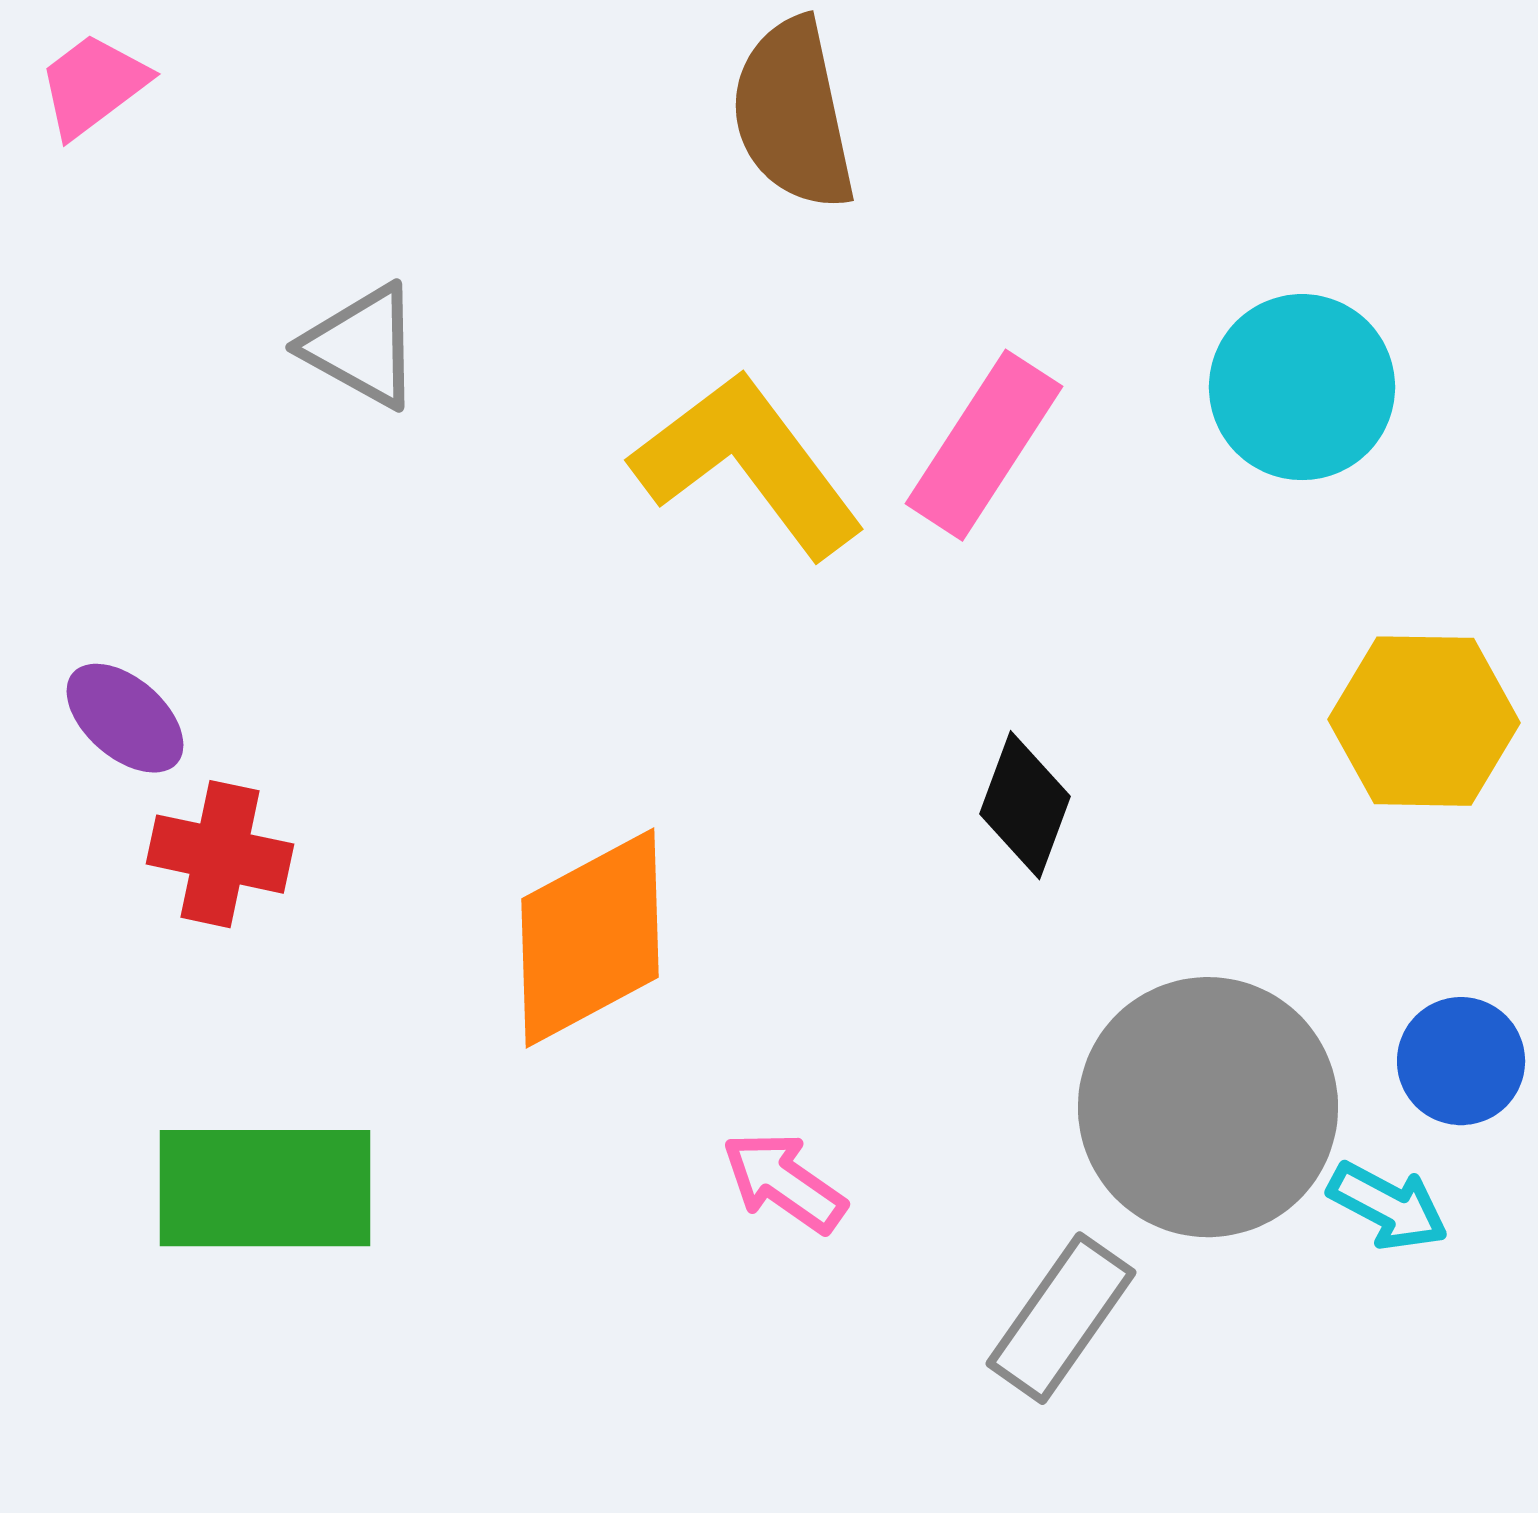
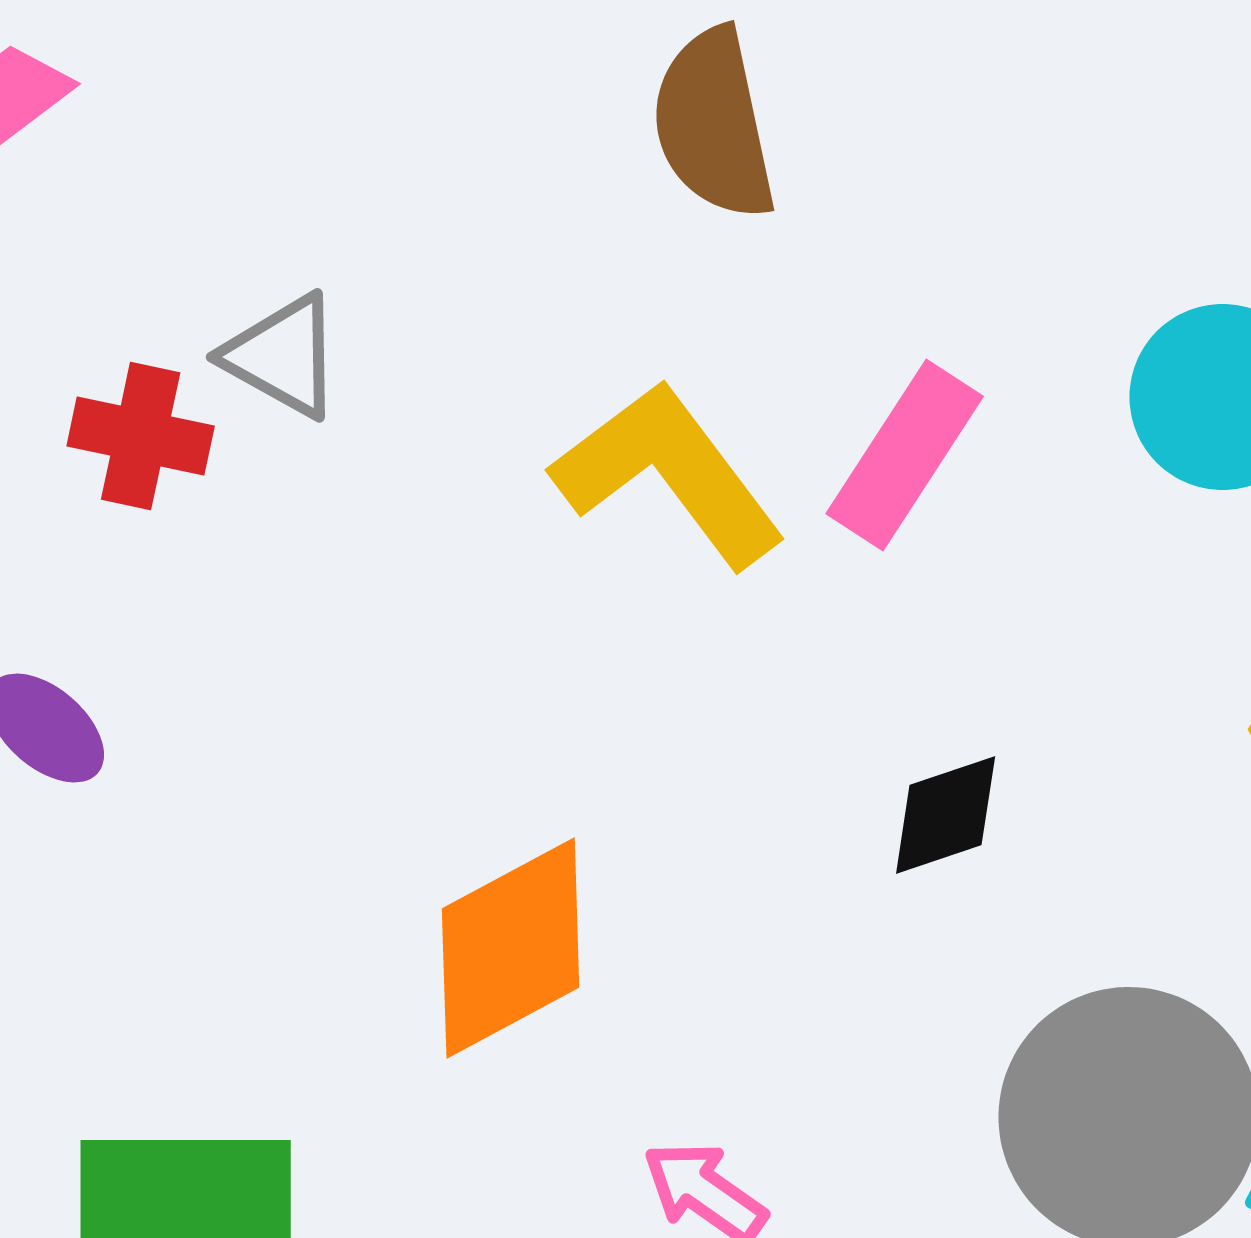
black diamond: (1025, 805) -> (946, 815), turned 51
red cross: (220, 854) -> (141, 436), moved

